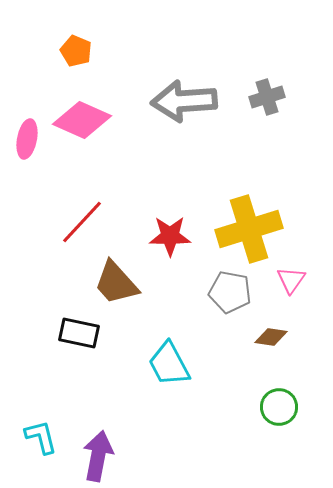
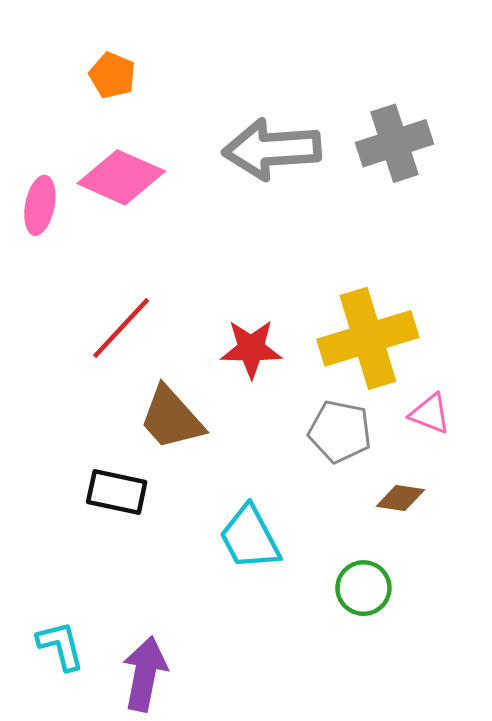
gray cross: (267, 97) -> (394, 143), size x1.4
pink triangle: (291, 280) -> (430, 414), turned -44
green circle: (279, 407) -> (363, 588), moved

